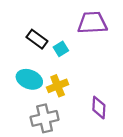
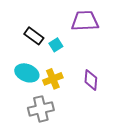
purple diamond: (99, 108) -> (91, 80), moved

